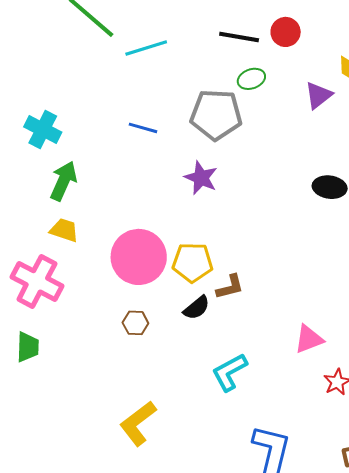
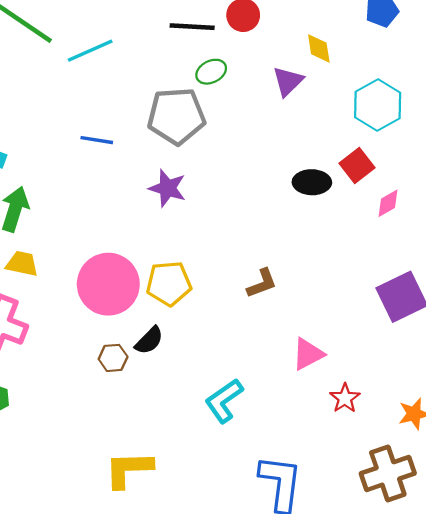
brown L-shape: (230, 287) -> (262, 283), moved
black semicircle: (197, 308) -> (149, 340), moved
yellow L-shape: (138, 423) -> (129, 469), turned 42

